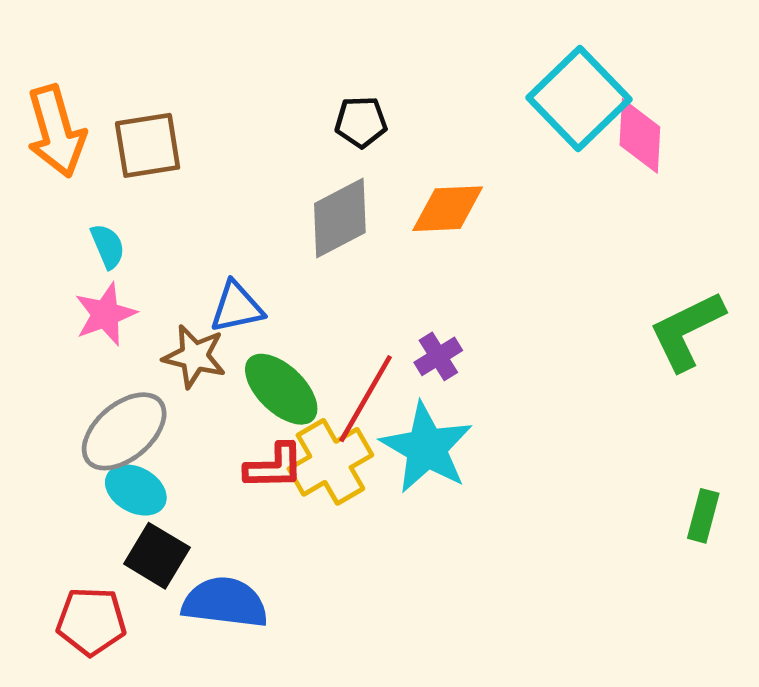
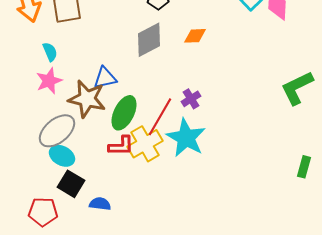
orange diamond: (448, 209) -> (195, 36), size x0.7
brown star: (194, 356) -> (87, 99), size x1.4
green ellipse: (281, 389) -> (124, 113), turned 72
blue semicircle: (225, 603) -> (100, 204), size x0.6

